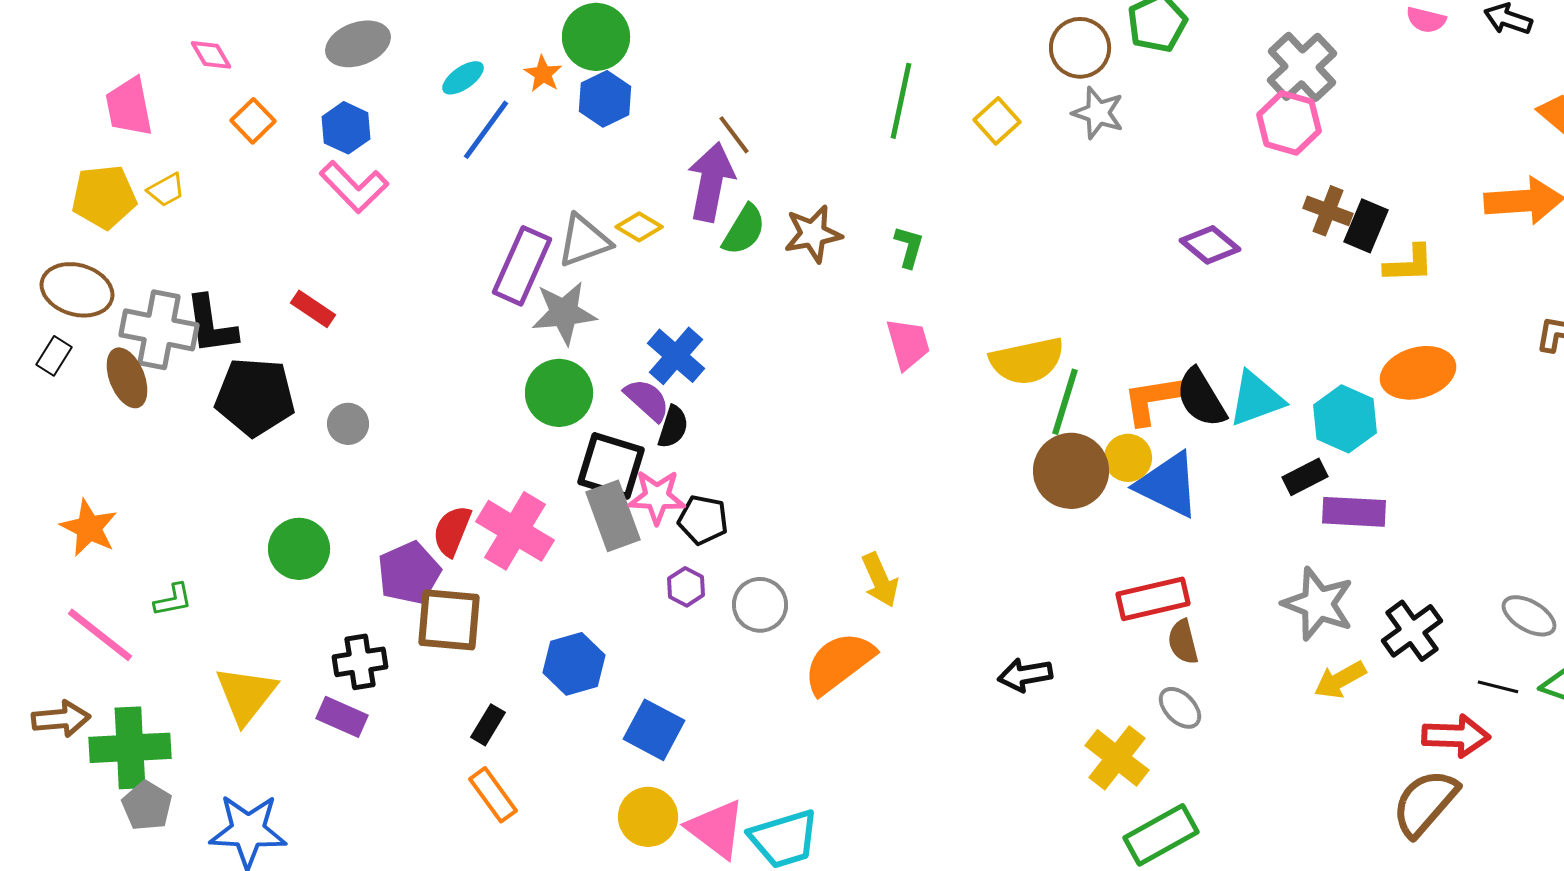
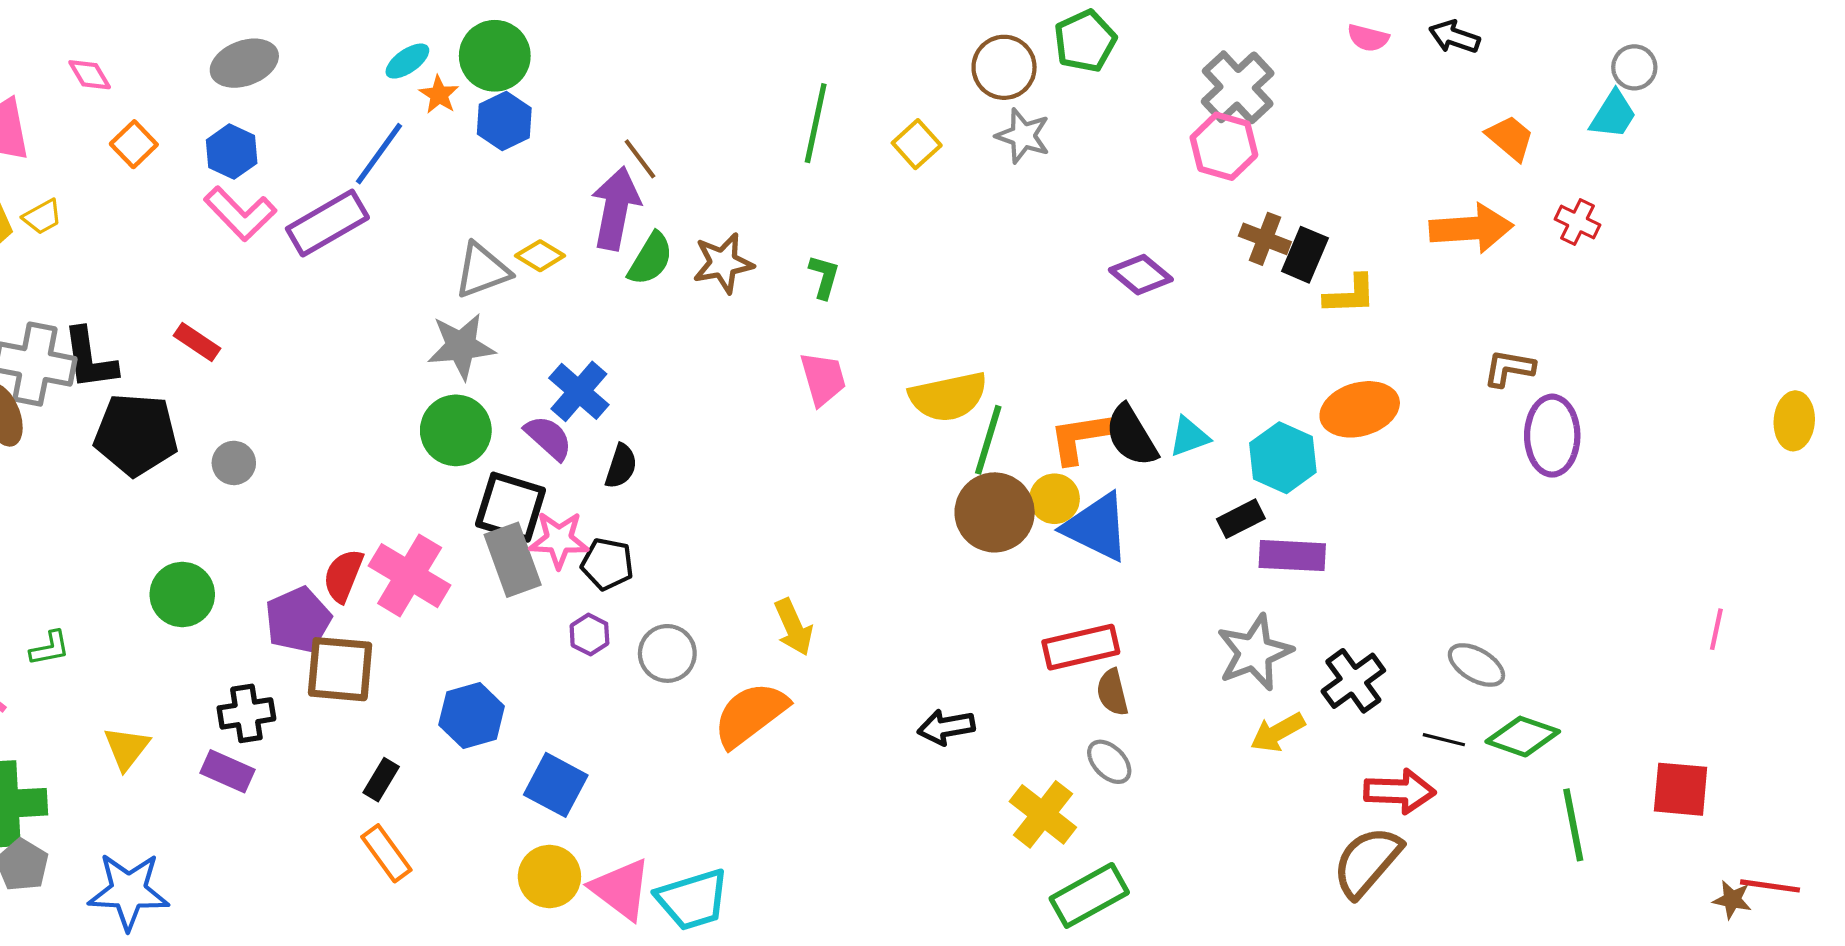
cyan ellipse: (463, 78) -> (407, 61), moved
purple rectangle: (522, 266) -> (327, 223), moved, turned 36
cyan triangle: (1256, 399) -> (1189, 437), size x0.7
black semicircle: (673, 427) -> (621, 466), moved
gray star: (1318, 604) -> (1254, 652), turned 30
yellow triangle: (246, 695) -> (126, 748), size x0.7

